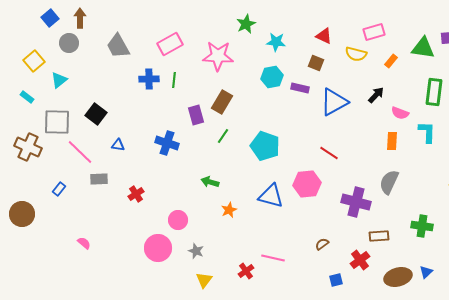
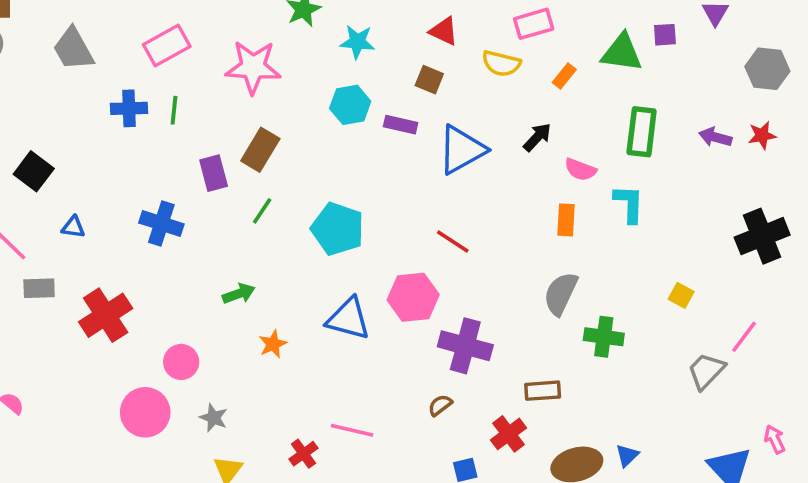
green arrow: (210, 182) -> (239, 294), turned 144
red cross: (136, 194) -> (106, 315), size x1.8
purple cross: (356, 202) -> (465, 346), moved
green cross: (422, 226) -> (604, 337), moved

